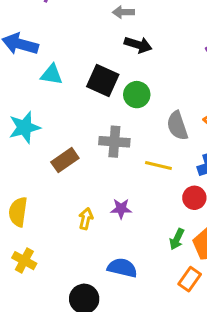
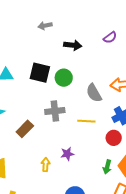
black arrow: (138, 45) -> (73, 45), moved

